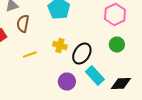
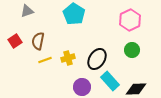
brown semicircle: (23, 24) -> (38, 41), moved
yellow cross: (60, 46) -> (68, 58), moved, turned -32

